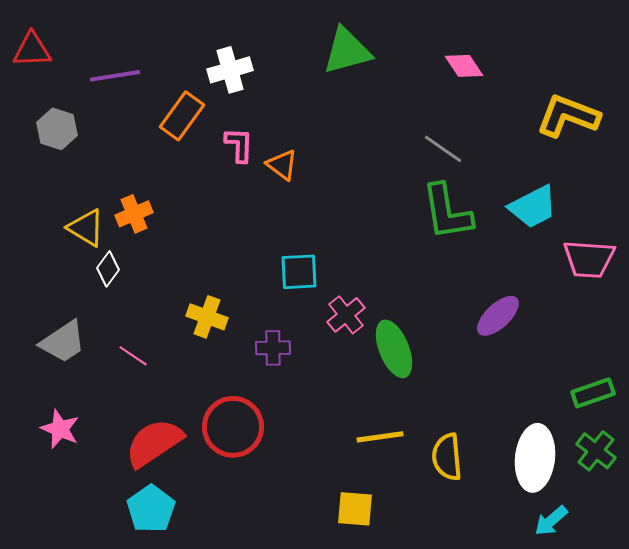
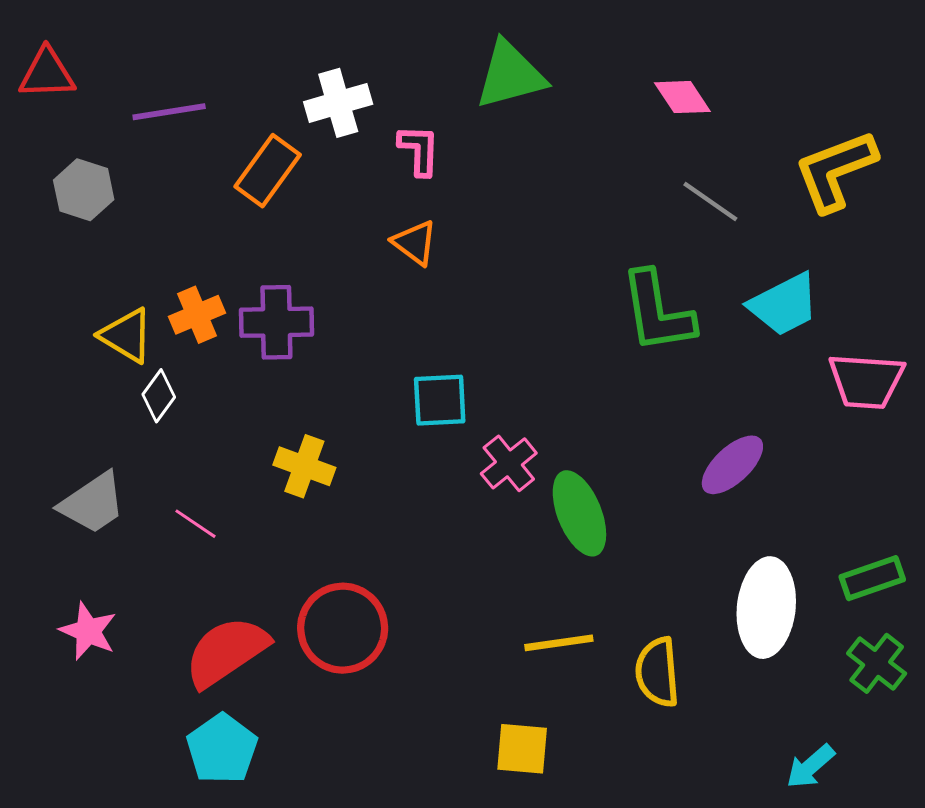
yellow L-shape: (568, 116) -> (835, 171), turned -42
pink L-shape: (239, 145) -> (419, 150), moved
gray line: (443, 149) -> (710, 202), moved
purple cross: (273, 348) -> (276, 322), moved, size x1.4
white ellipse: (535, 458) -> (766, 608), moved

